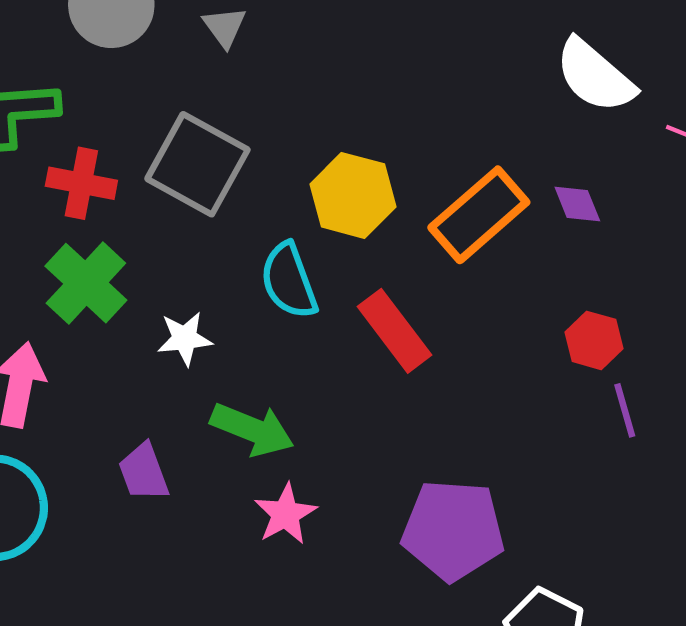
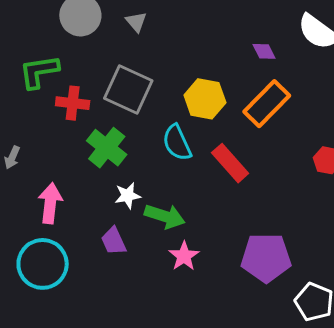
purple diamond: (577, 204) -> (264, 51), moved
green cross: (86, 283) -> (107, 148), moved
white star: (185, 338) -> (128, 196), moved

